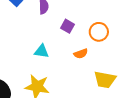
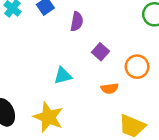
cyan triangle: (42, 51) -> (63, 76), turned -35

